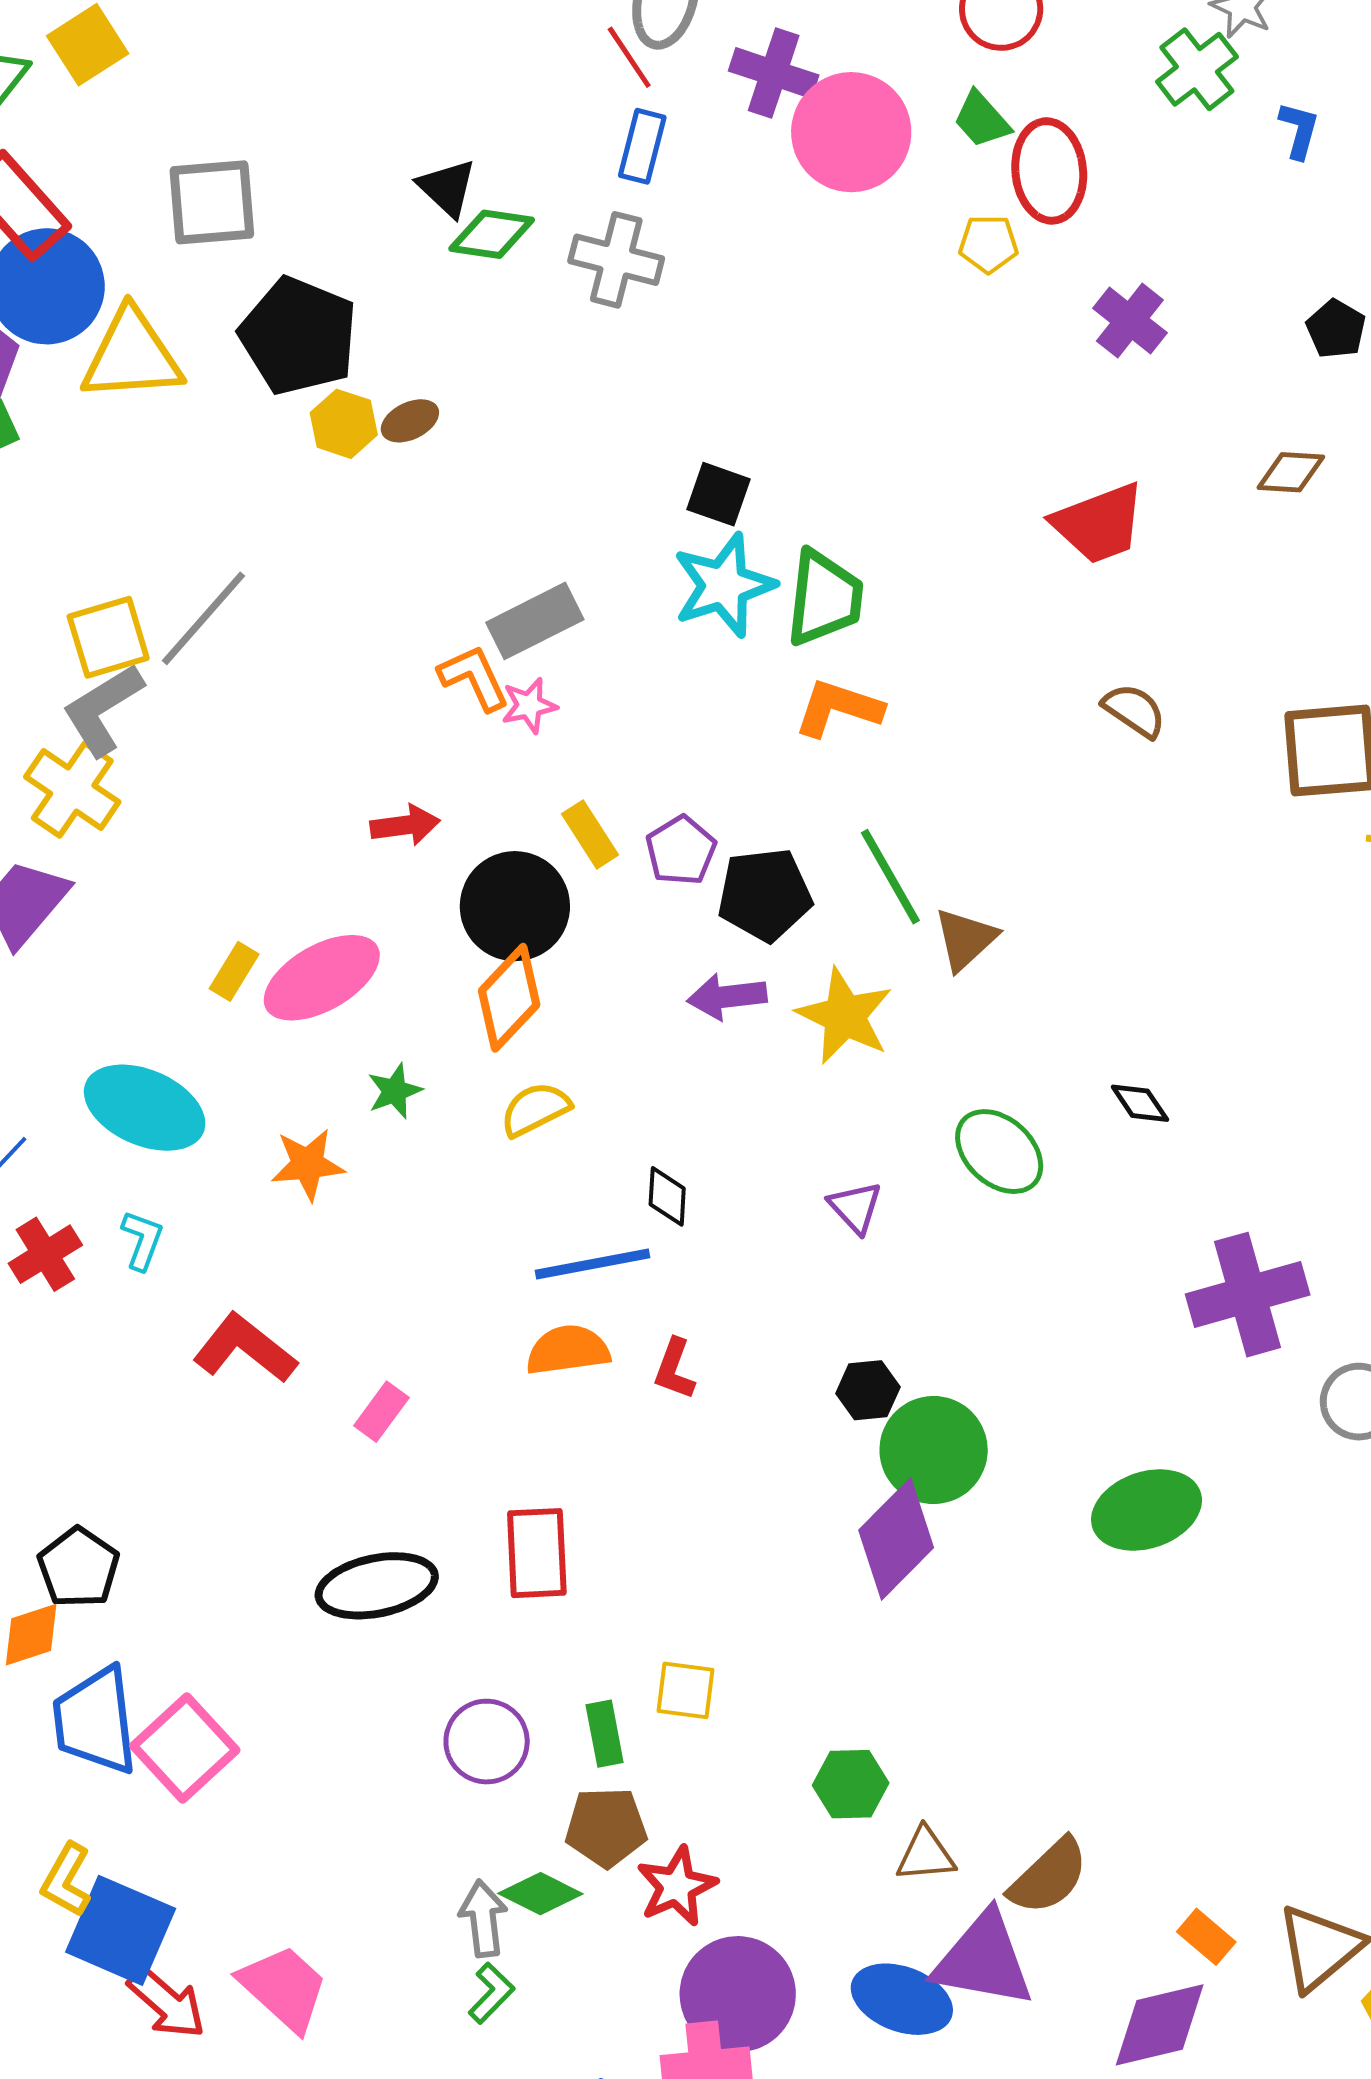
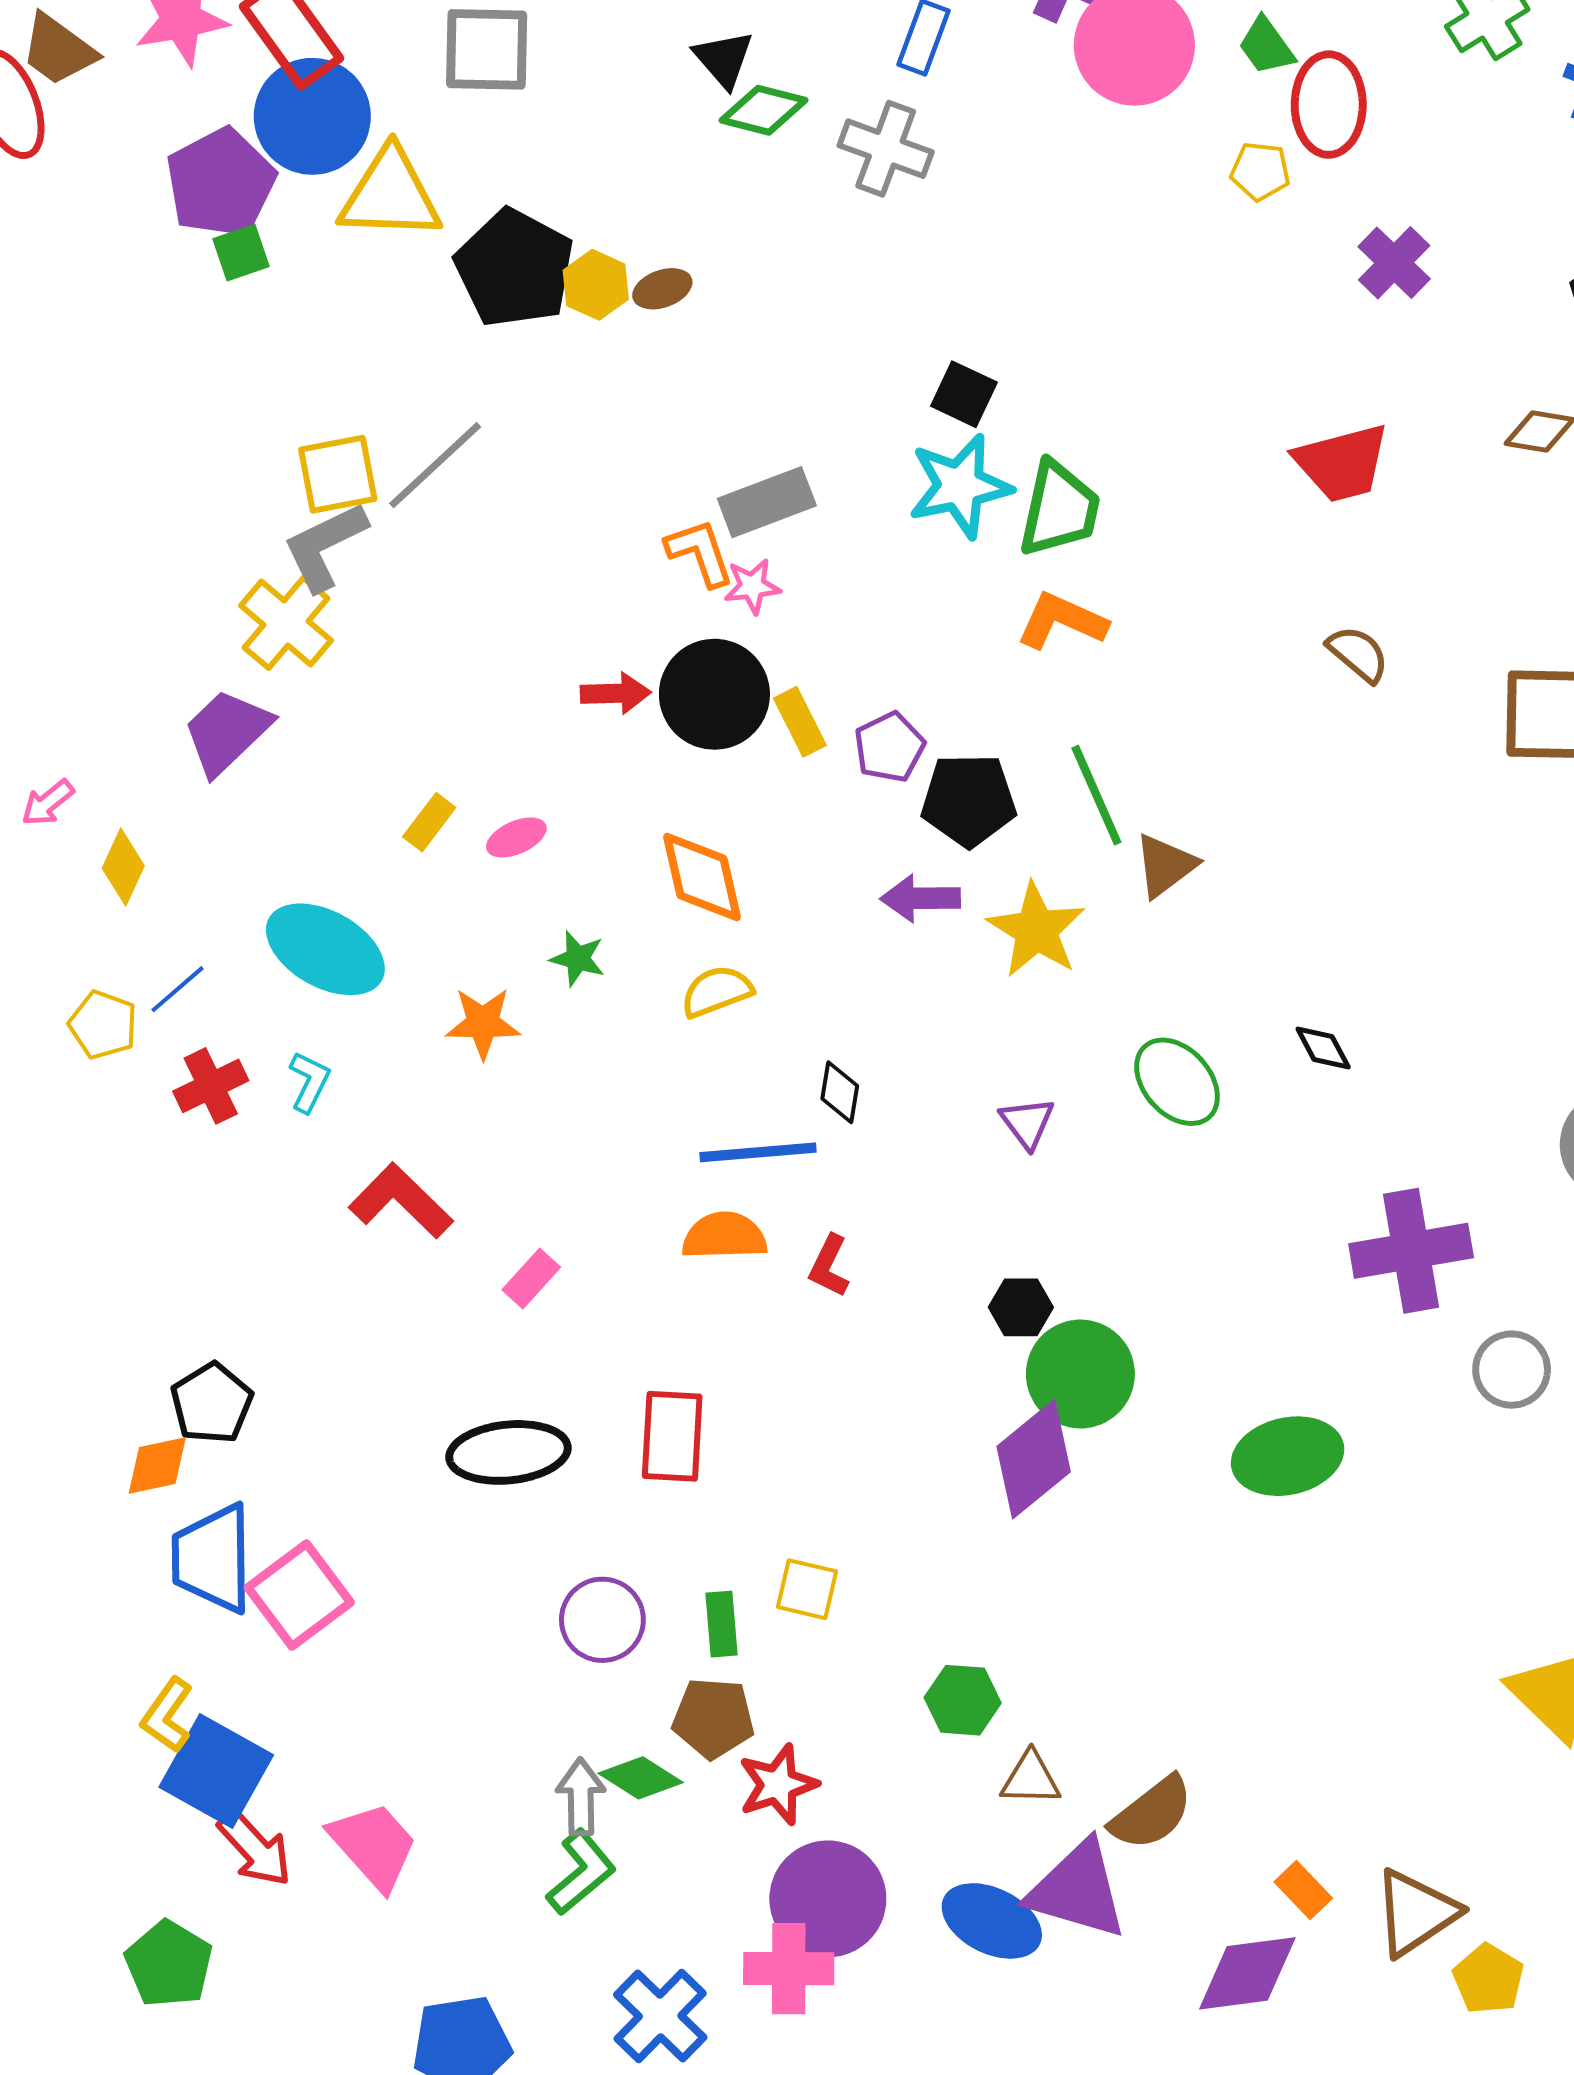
black pentagon: (299, 336) -> (515, 268), moved
black circle: (515, 906) -> (714, 694), moved
pink ellipse: (322, 978) -> (516, 838), size x0.5
orange diamond: (509, 998) -> (702, 877), turned -62
green star: (395, 1091) -> (578, 959), turned 30
green L-shape: (491, 1993) -> (581, 1872), size x1.4

